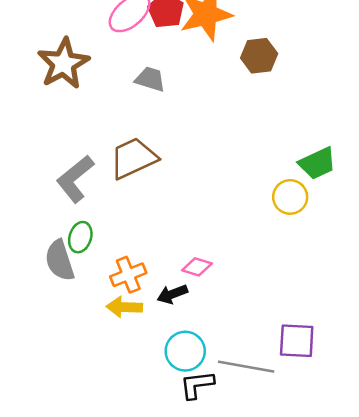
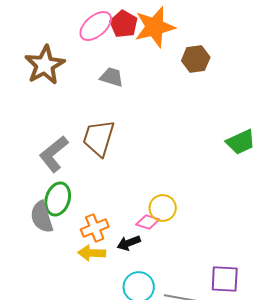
brown trapezoid: (133, 158) -> (99, 138), turned -48
yellow circle: (290, 197) -> (163, 208), moved
green ellipse: (80, 237) -> (58, 199), size x1.4

